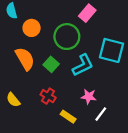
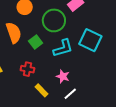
red cross: (48, 96) -> (27, 69), turned -32

